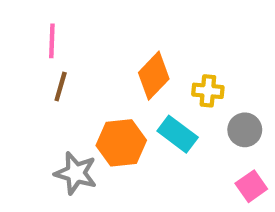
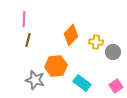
gray circle: (245, 130) -> (113, 52), moved
cyan rectangle: (178, 134) -> (82, 83), moved

